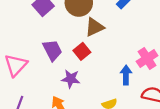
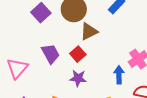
purple star: (71, 79) -> (78, 78), moved

